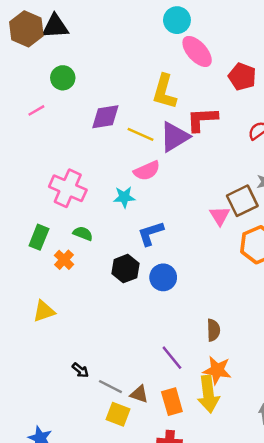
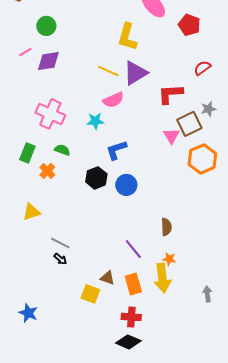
purple diamond: (105, 117) -> (48, 61), moved
red L-shape: (202, 119) -> (170, 94), moved
orange star: (217, 370) -> (169, 259), size x0.6
gray line: (110, 387) -> (60, 243), moved

